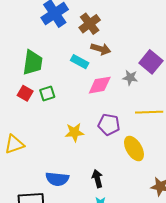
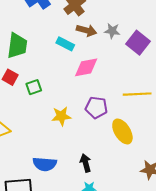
gray star: (130, 78) -> (112, 31), moved
green square: (47, 93) -> (34, 87), moved

